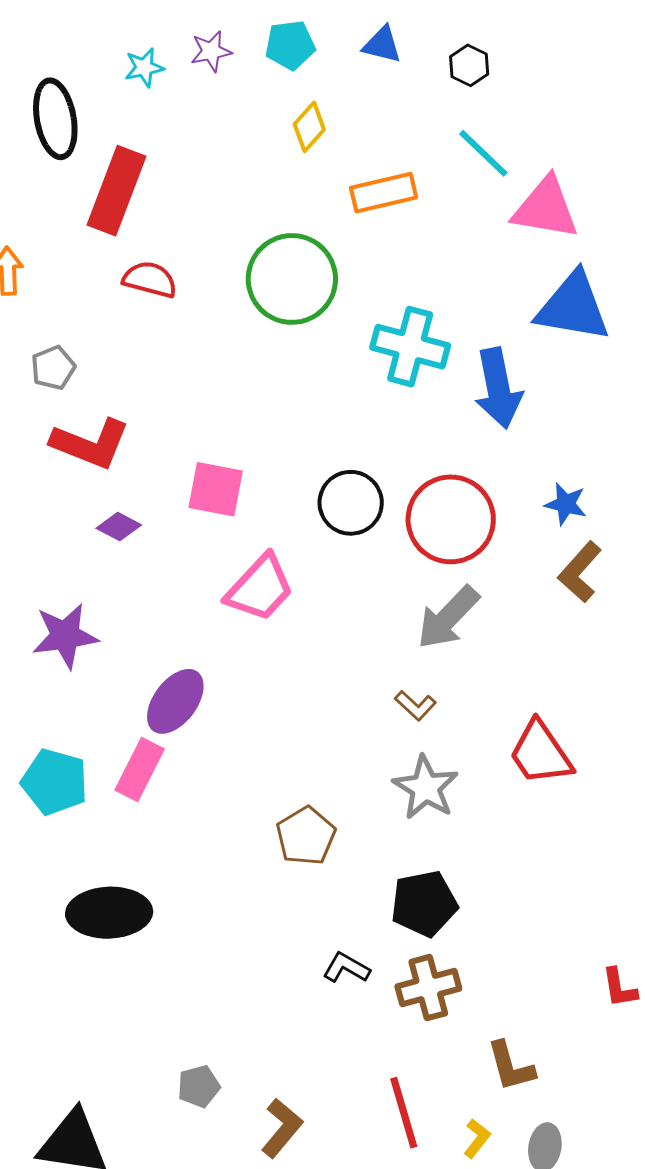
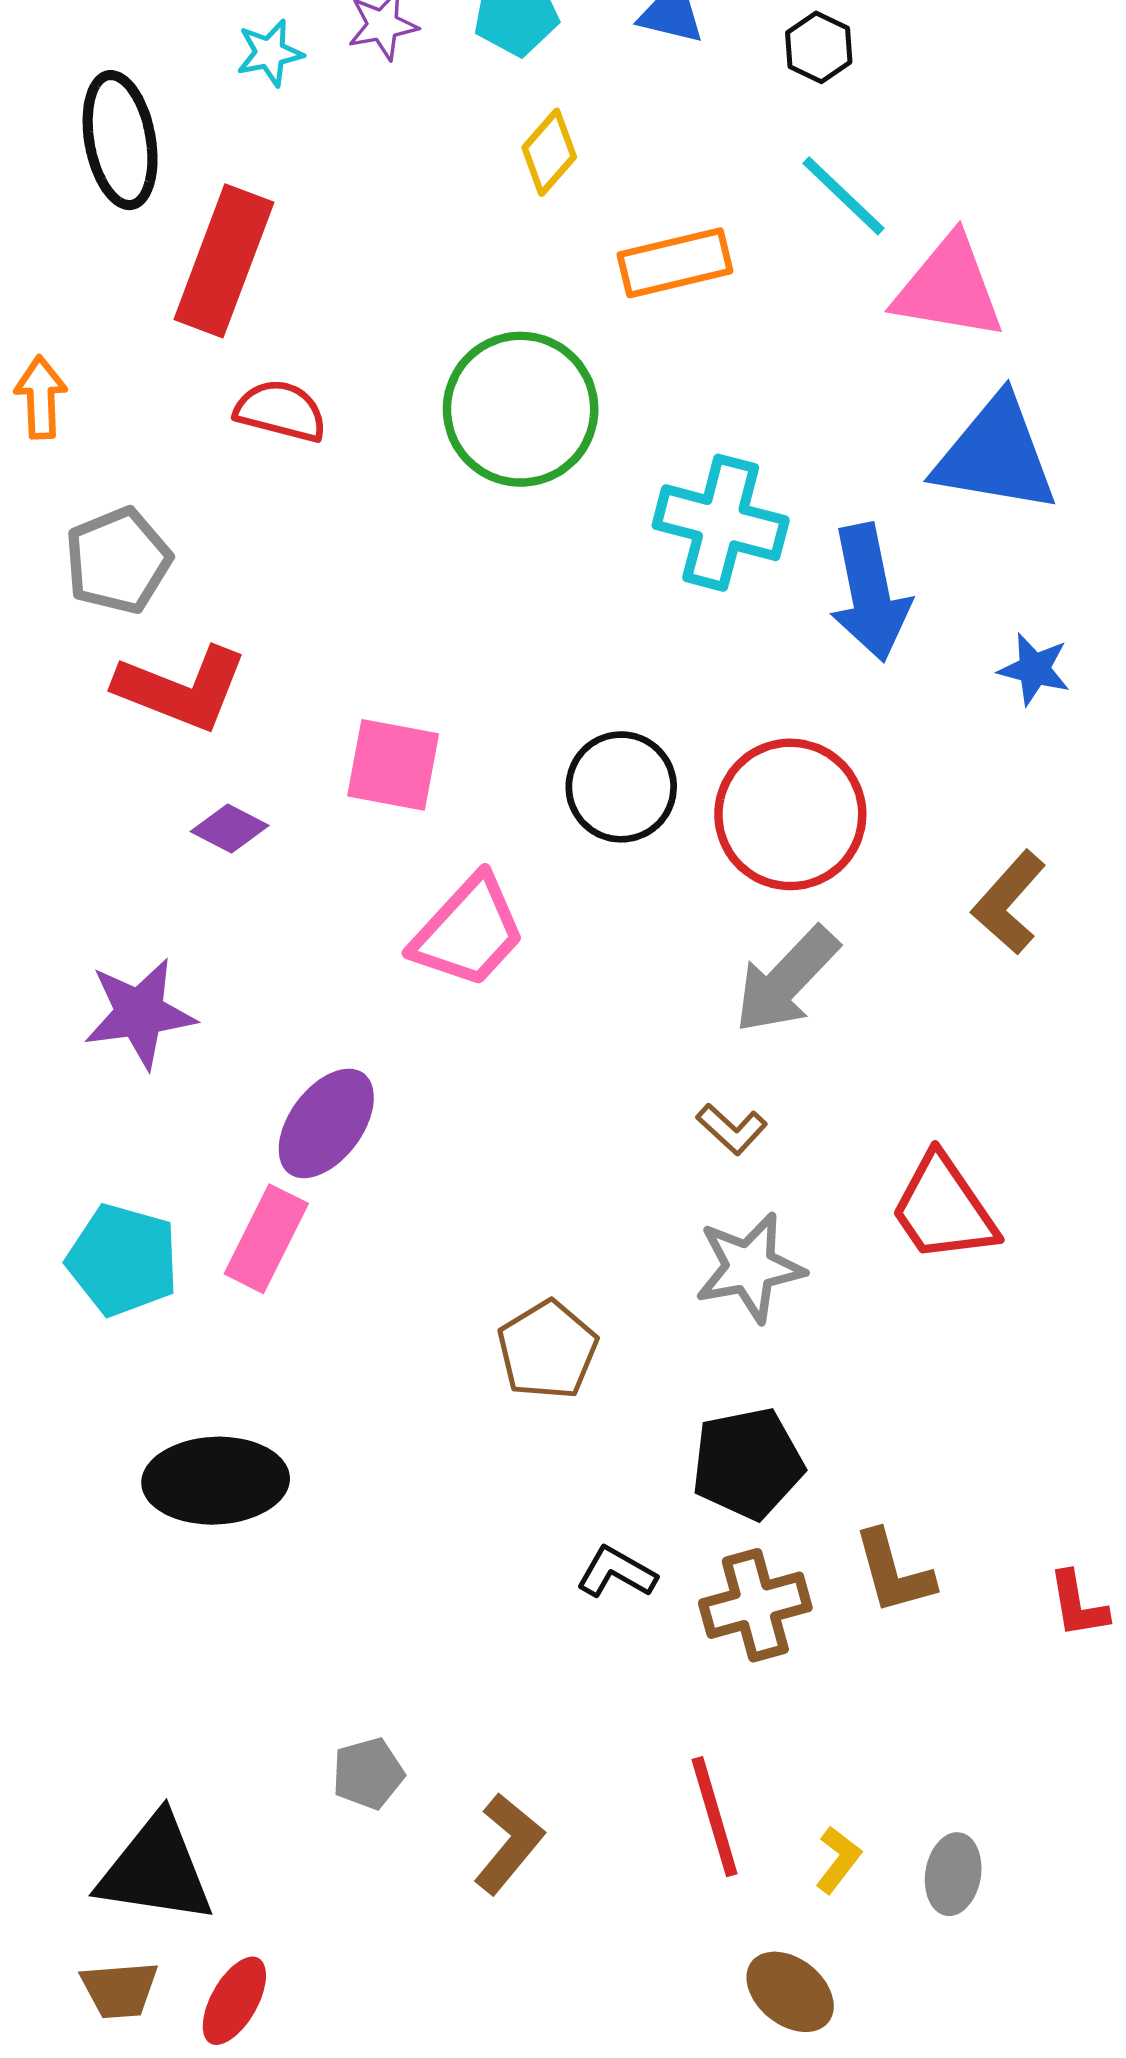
gray pentagon: (53, 368) -> (118, 561), size x1.4
blue star: (566, 504) -> (1034, 669), moved
gray star: (426, 788) -> (750, 1267), turned 30
brown L-shape: (511, 1066) -> (894, 1572), moved

